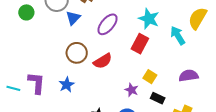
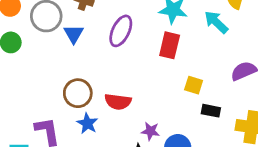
brown circle: (77, 53) -> (78, 93), moved
red semicircle: (103, 61) -> (118, 102), moved, turned 54
purple star: (132, 90) -> (150, 131), moved

